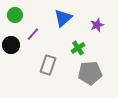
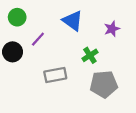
blue triangle: (63, 18) -> (73, 21), turned -42
gray rectangle: (48, 65) -> (55, 75), turned 60

